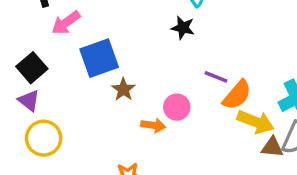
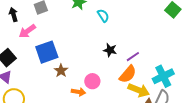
black star: (183, 28) -> (110, 50), moved
purple line: (216, 77) -> (133, 57), moved, turned -56

